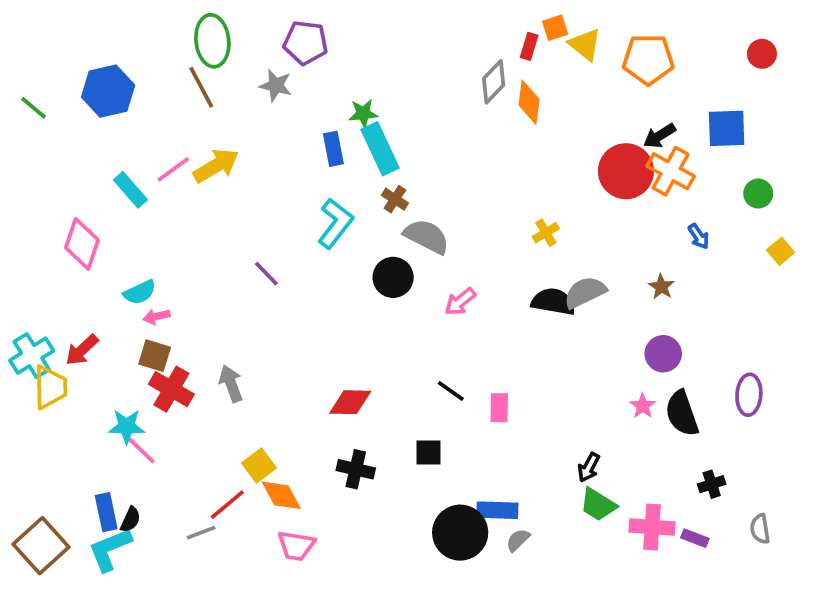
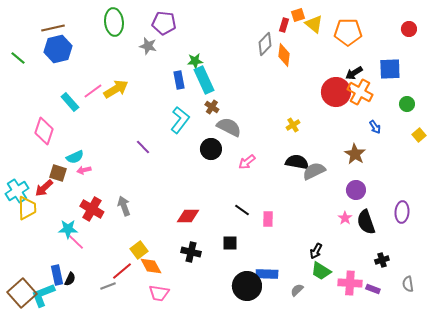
brown line: (201, 87) -> (53, 28), moved, turned -75
brown star: (661, 287) -> (355, 154), size x1.5
gray semicircle: (585, 292) -> (314, 171), moved
brown square: (155, 356) -> (58, 173), moved
gray semicircle: (518, 540) -> (297, 290), moved
cyan L-shape: (110, 549) -> (43, 295), moved

